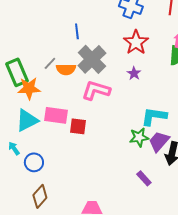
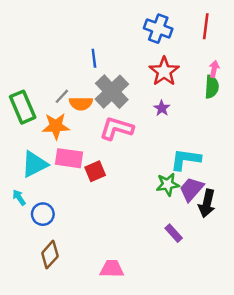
orange star: (29, 88) -> (56, 126), moved
red square: (78, 126) -> (95, 171), turned -30

